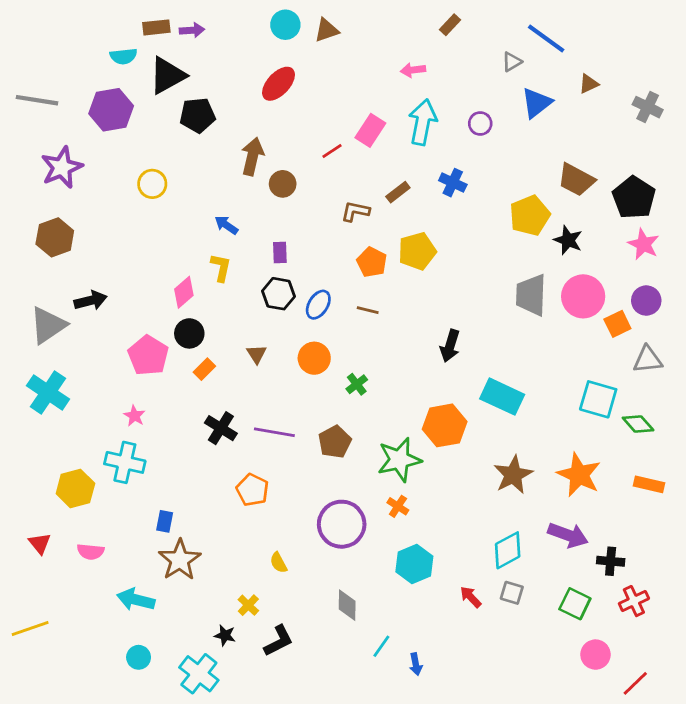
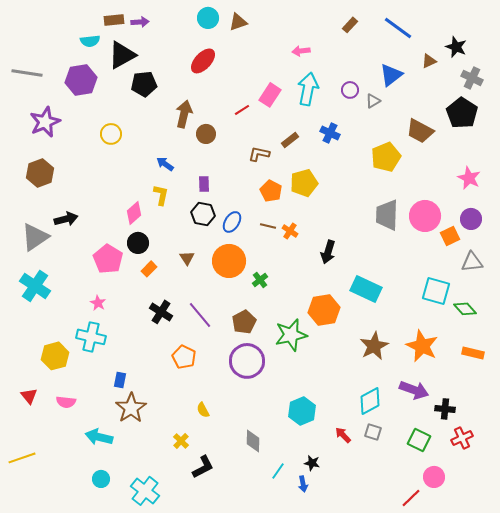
brown rectangle: (450, 25) -> (350, 25), moved
gray triangle: (512, 62) -> (373, 101), moved
black pentagon: (634, 198) -> (462, 113), moved
black star: (568, 240) -> (456, 47), moved
orange circle: (314, 358) -> (229, 261), size x1.4
purple line: (274, 432) -> (200, 315), turned 40
orange cross: (398, 506) -> (290, 231), moved
purple circle: (342, 524) -> (247, 361), moved
black star: (225, 635) -> (312, 463), moved
red line: (635, 683) -> (411, 498), moved

